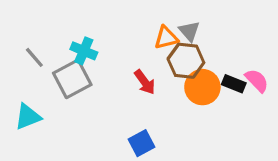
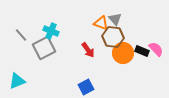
orange triangle: (166, 38) -> (101, 23), turned 35
cyan triangle: (28, 117) -> (17, 81), moved

